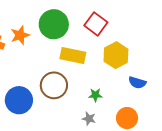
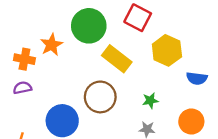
yellow rectangle: (73, 56) -> (117, 59), turned 35

